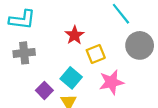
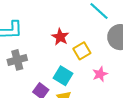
pink star: (111, 82) -> (100, 74), size x0.7

